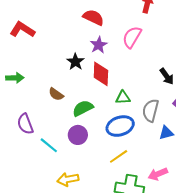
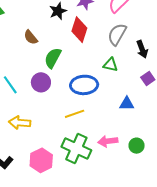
green triangle: (123, 98) -> (110, 65), moved
green semicircle: (83, 108) -> (53, 58), turned -50
gray semicircle: (151, 110) -> (117, 34), moved

